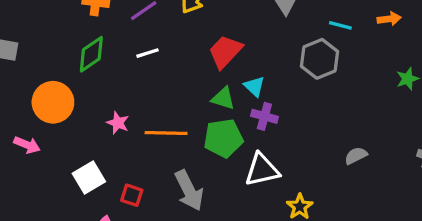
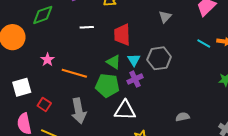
cyan line: (340, 25) -> (204, 44), moved
red trapezoid: (225, 52) -> (122, 35), turned -60
white line: (148, 53) -> (87, 27), moved
gray hexagon: (320, 59) -> (159, 58), moved
purple cross: (264, 116) -> (135, 79), turned 35

